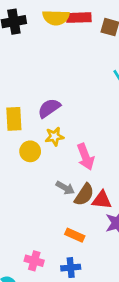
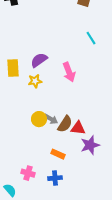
yellow star: (54, 136) -> (35, 81), moved
yellow circle: (30, 151) -> (39, 119), moved
pink arrow: (86, 157) -> (69, 72), moved

